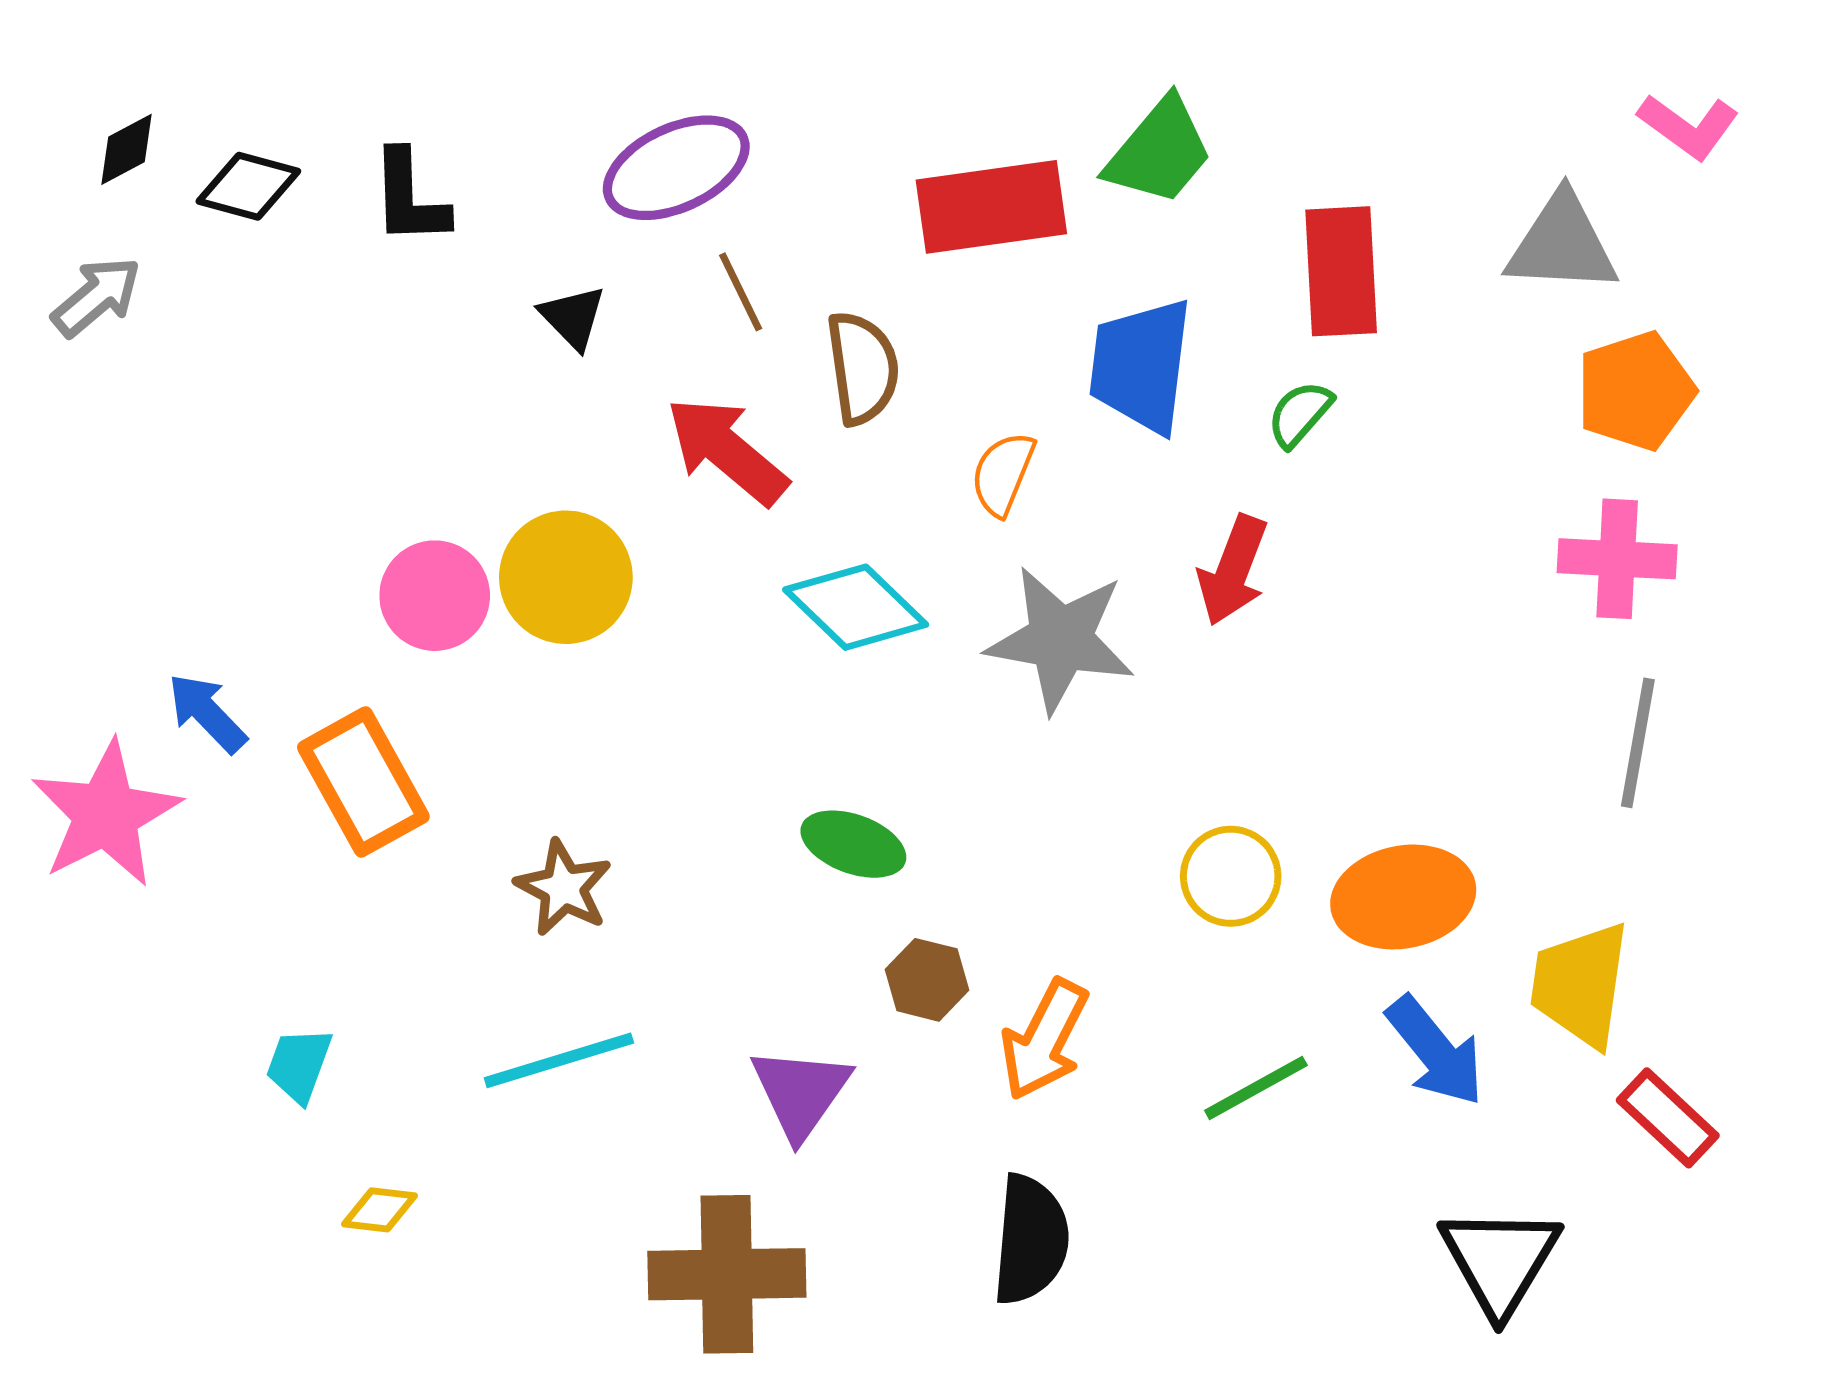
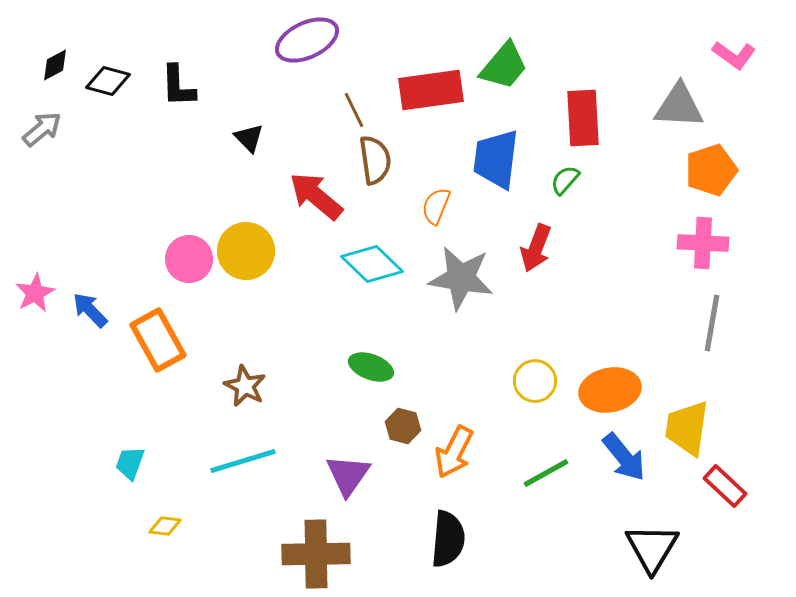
purple ellipse: (676, 168) -> (307, 40), moved
brown line: (741, 292) -> (354, 110), moved
pink star: (106, 814) -> (35, 293), moved, size x0.6

